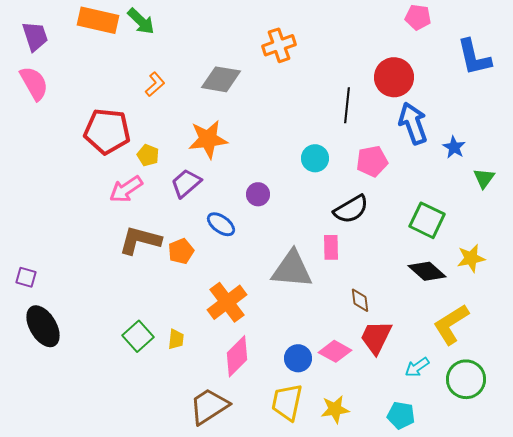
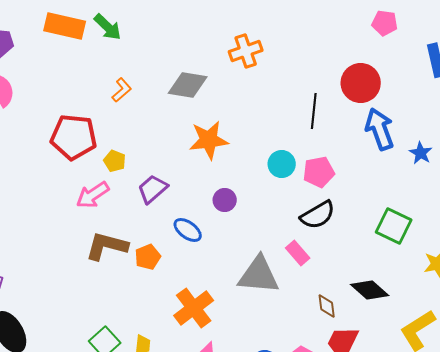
orange star: (208, 139) -> (209, 140), moved
pink pentagon: (372, 161) -> (319, 172), moved
pink rectangle: (331, 247) -> (298, 253), turned -40
black diamond: (427, 271) -> (370, 290), moved

